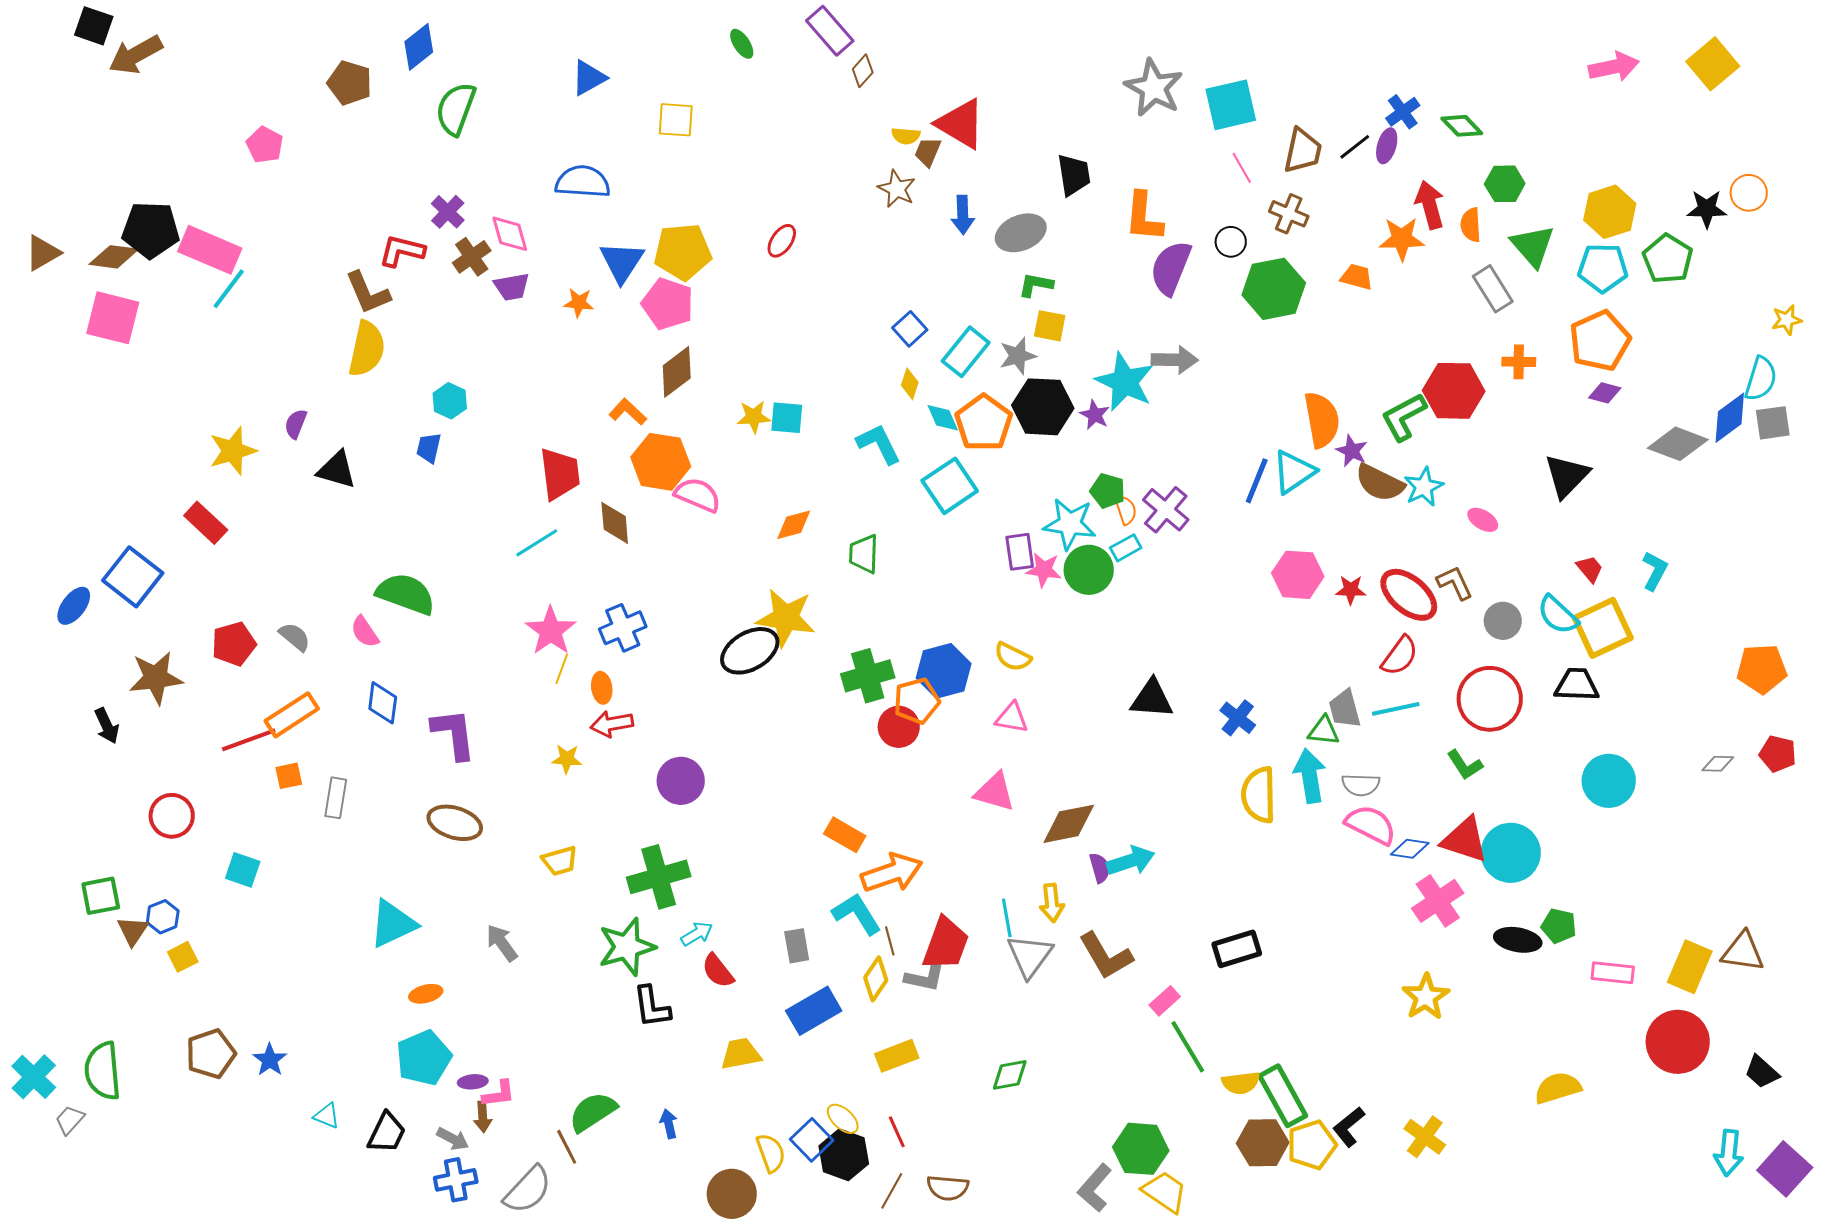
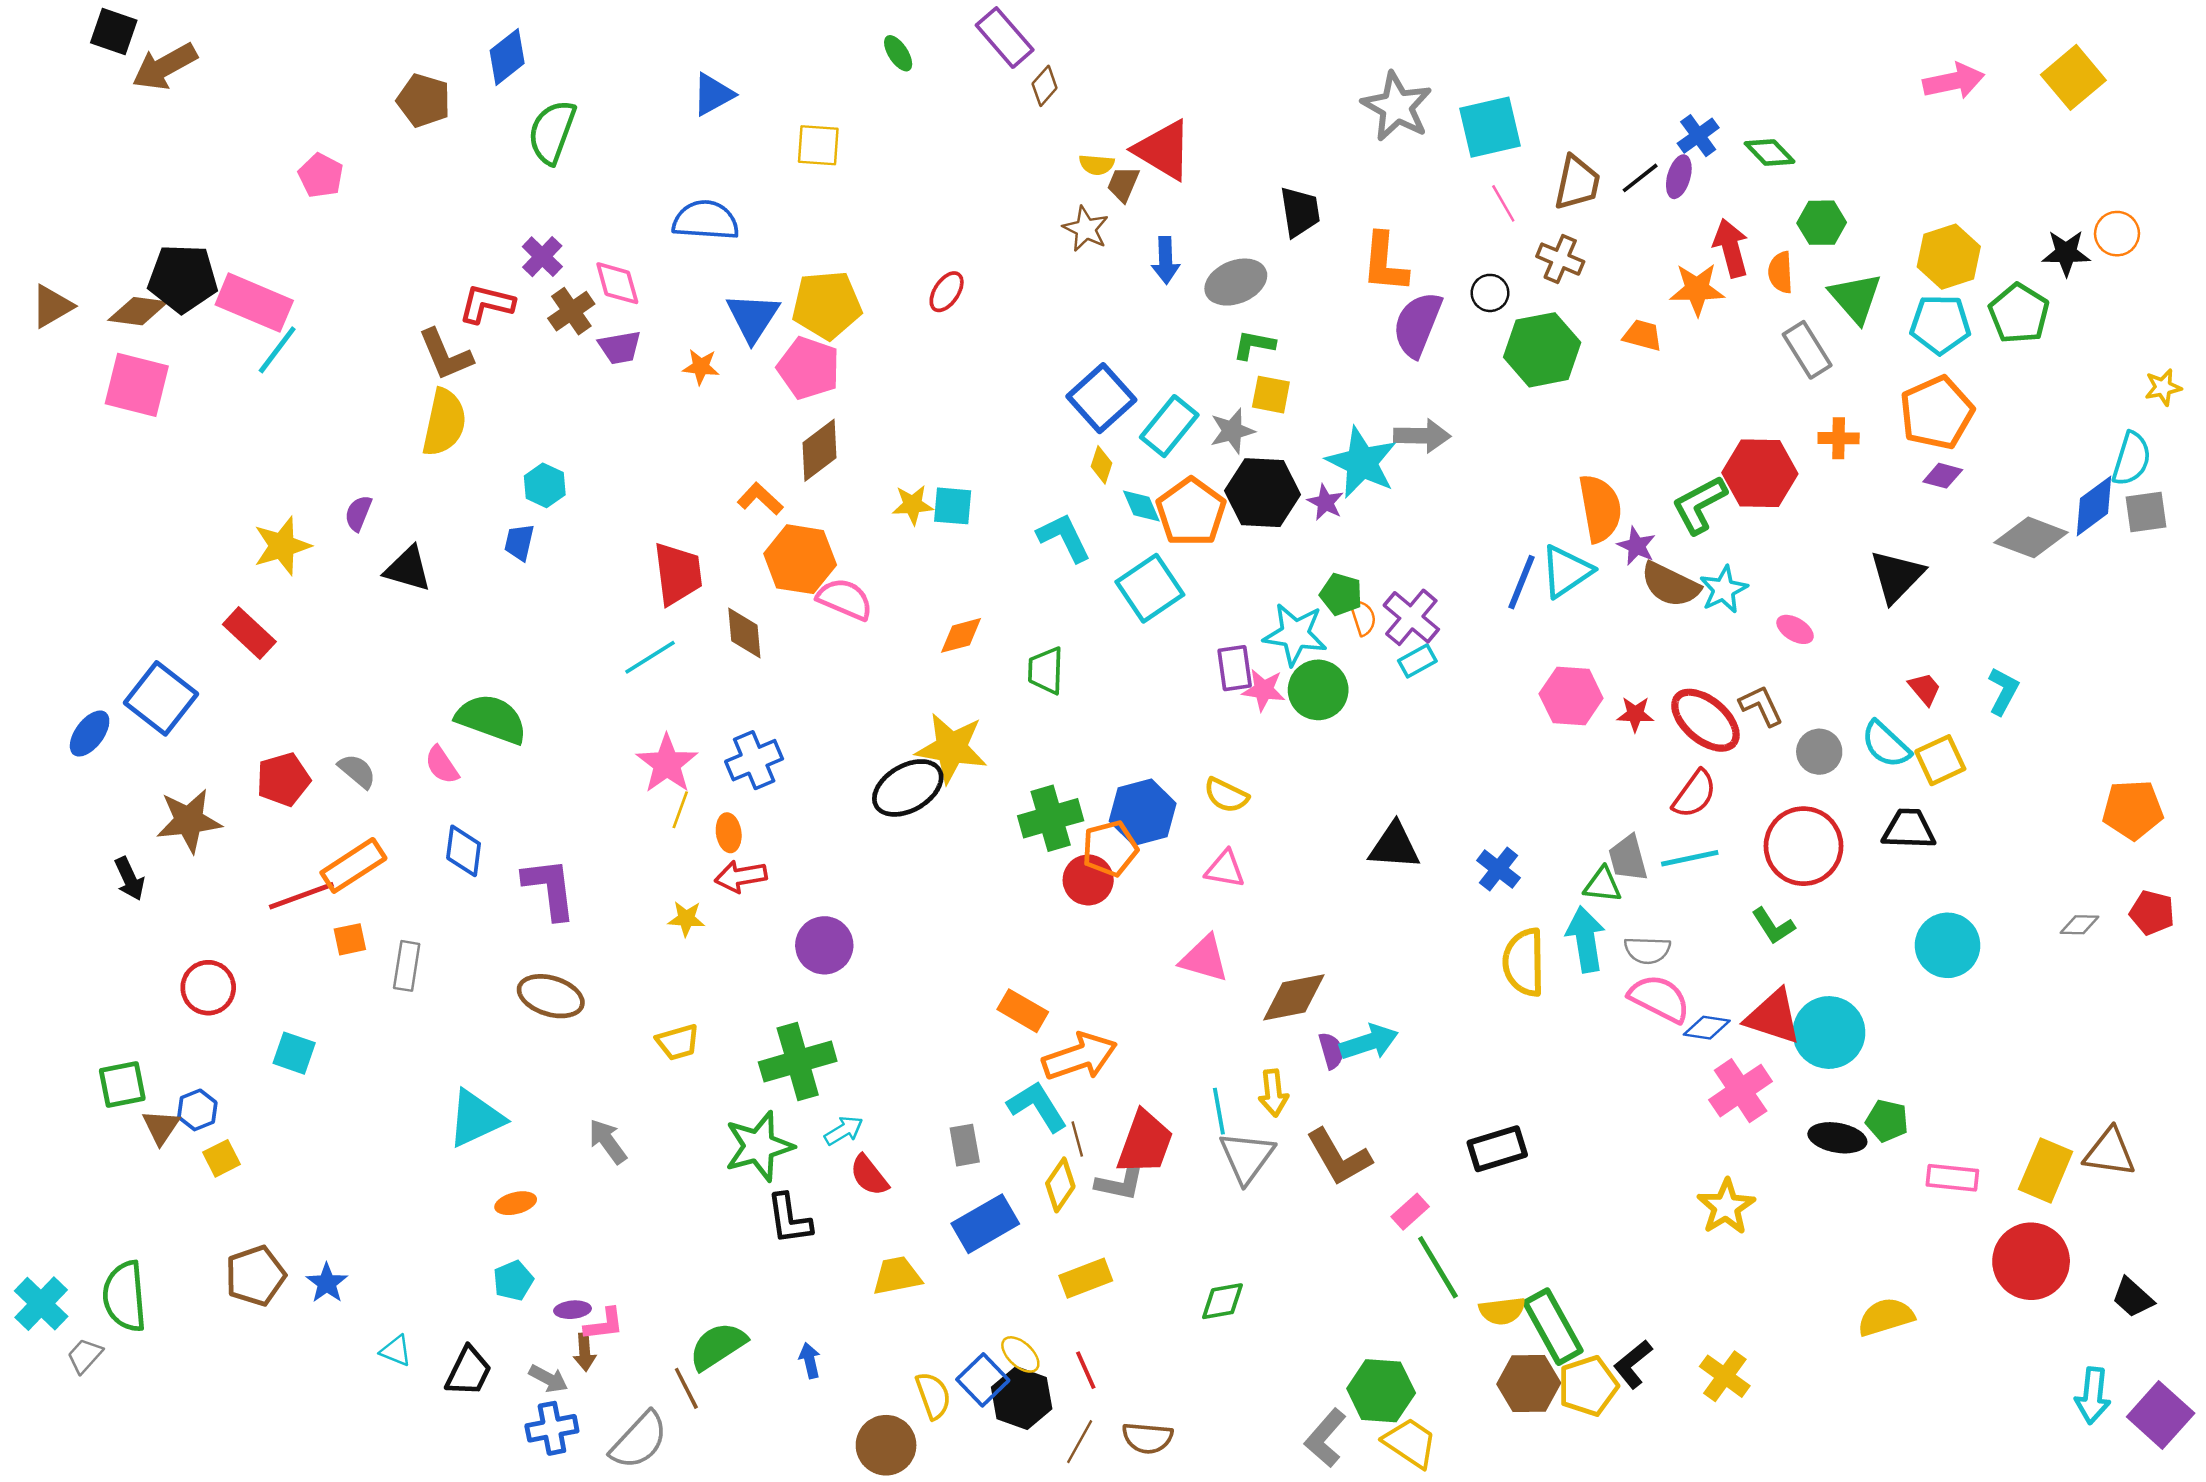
blue square: (910, 329) -> (1101, 398), size x1.6
cyan rectangle: (1126, 548) -> (1417, 661), moved
yellow square: (1603, 628) -> (1940, 760), size x0.7
cyan pentagon: (424, 1058) -> (513, 1281), size x0.6

